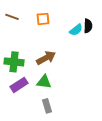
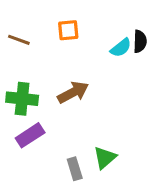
brown line: (12, 17) -> (19, 40), moved
green triangle: (44, 82) -> (105, 158), moved, turned -49

